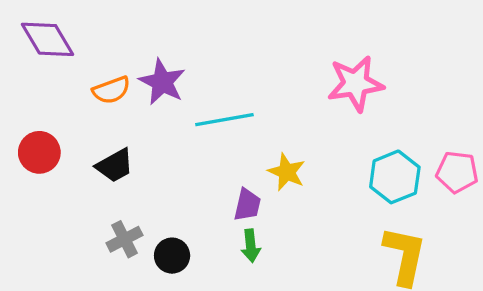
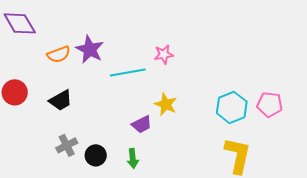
pink star: (356, 84) -> (164, 54), moved, size x0.6
purple trapezoid: (247, 205) -> (142, 124), turned 50
green arrow: (251, 246) -> (133, 158), moved

